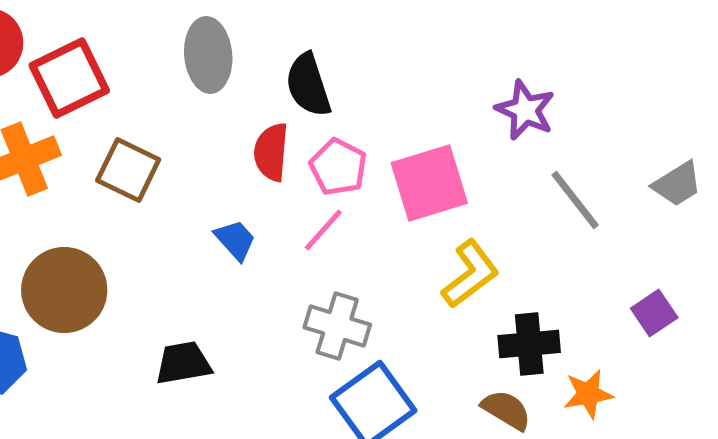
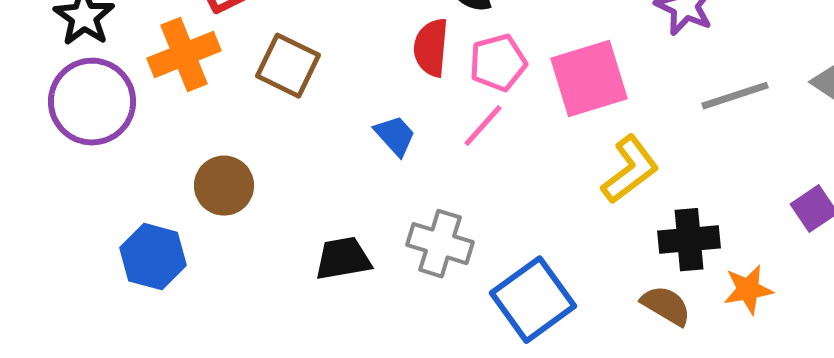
pink pentagon: (338, 167) -> (498, 63), turned 30
gray line: (575, 200) -> (735, 96), turned -70
brown circle: (64, 290) -> (224, 186), size x0.7
gray cross: (337, 326) -> (440, 244), moved

